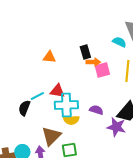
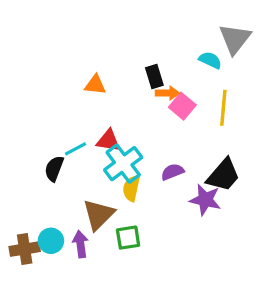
pink square: (102, 70) -> (182, 106), turned -35
cyan cross: (66, 105) -> (123, 164), turned -35
purple semicircle: (96, 110) -> (172, 172), turned -40
yellow semicircle: (71, 120) -> (131, 188), turned 105

